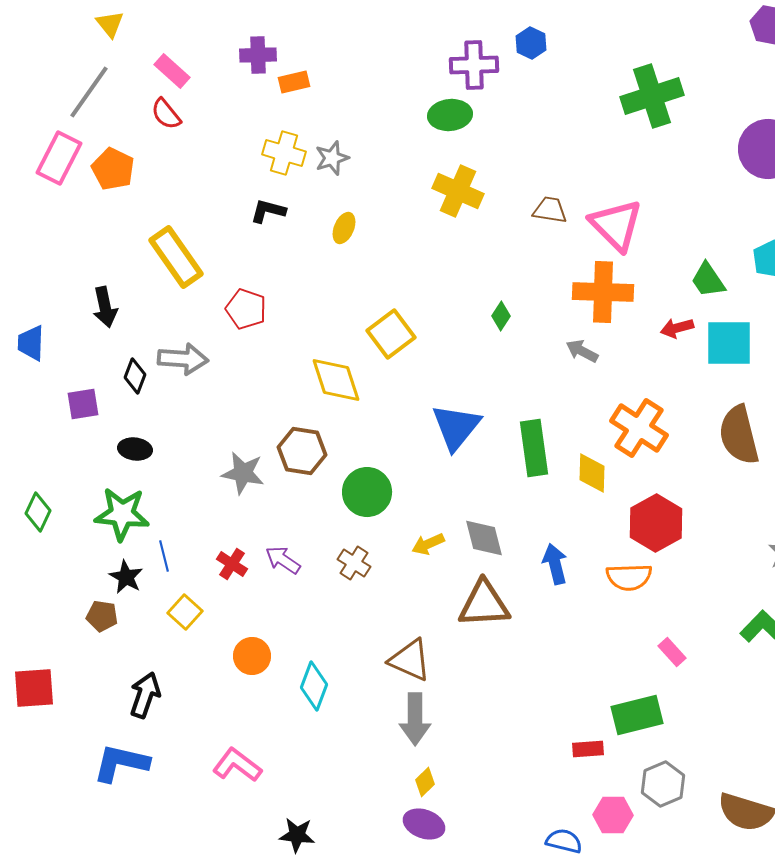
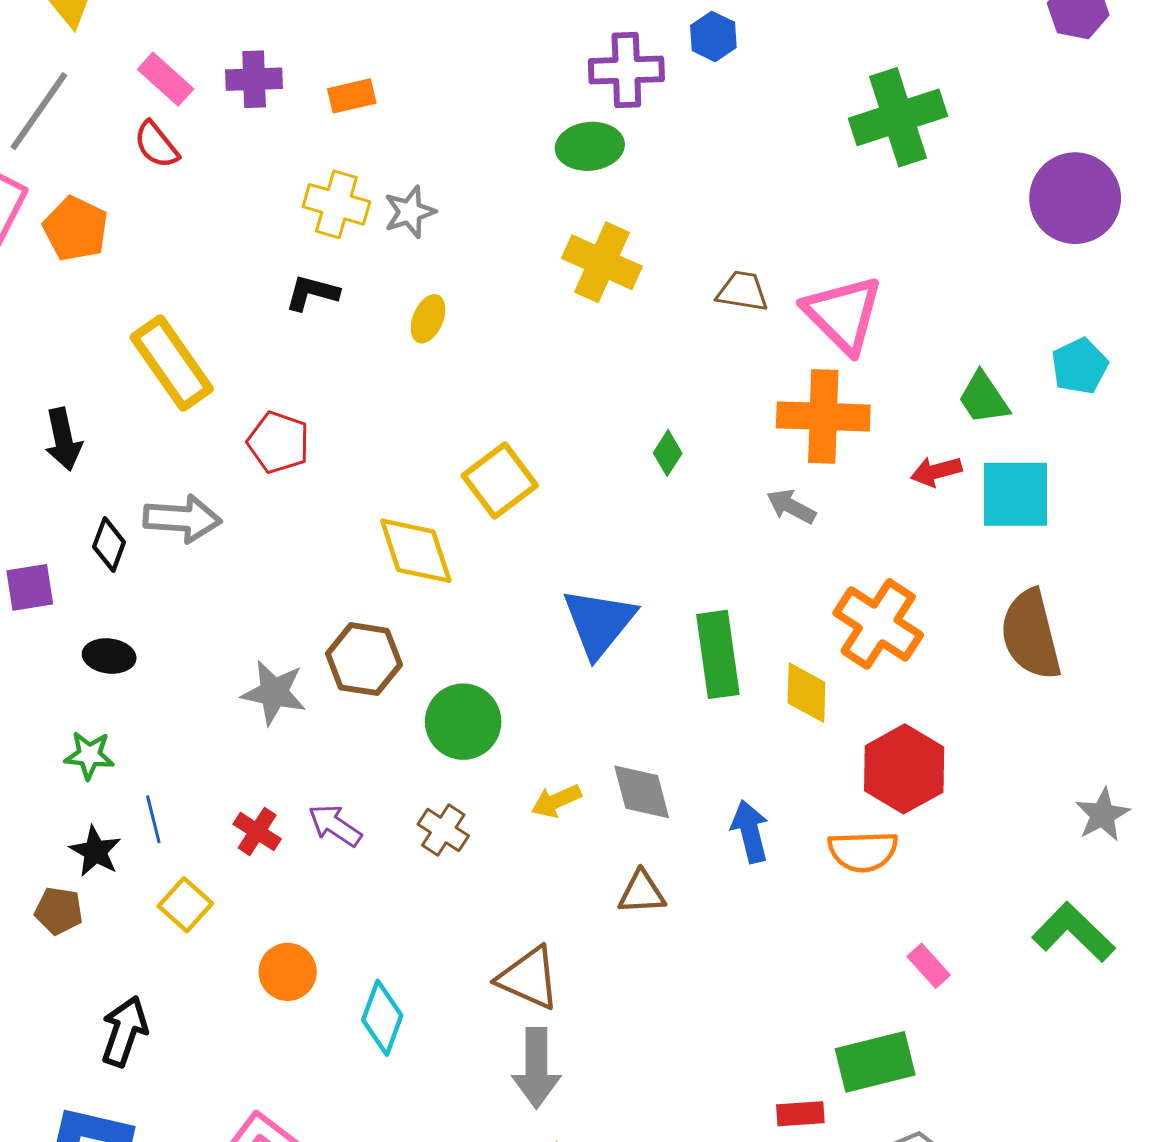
purple cross: (258, 55) -> (254, 79), moved
green star: (122, 514) -> (89, 755), size x0.6
brown triangle: (484, 604) -> (642, 893), size x0.6

